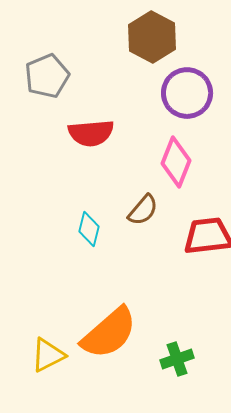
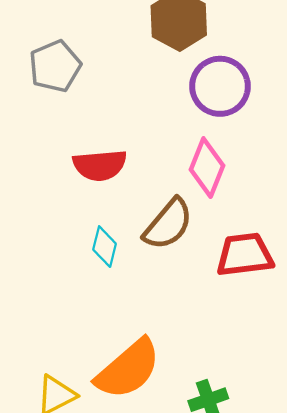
red semicircle: (91, 133) -> (100, 165), moved
brown semicircle: (143, 210) -> (168, 224), size x1.4

